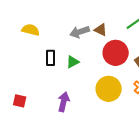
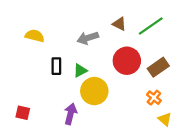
brown triangle: (101, 30) -> (119, 24), moved
yellow circle: (109, 89) -> (94, 91), moved

